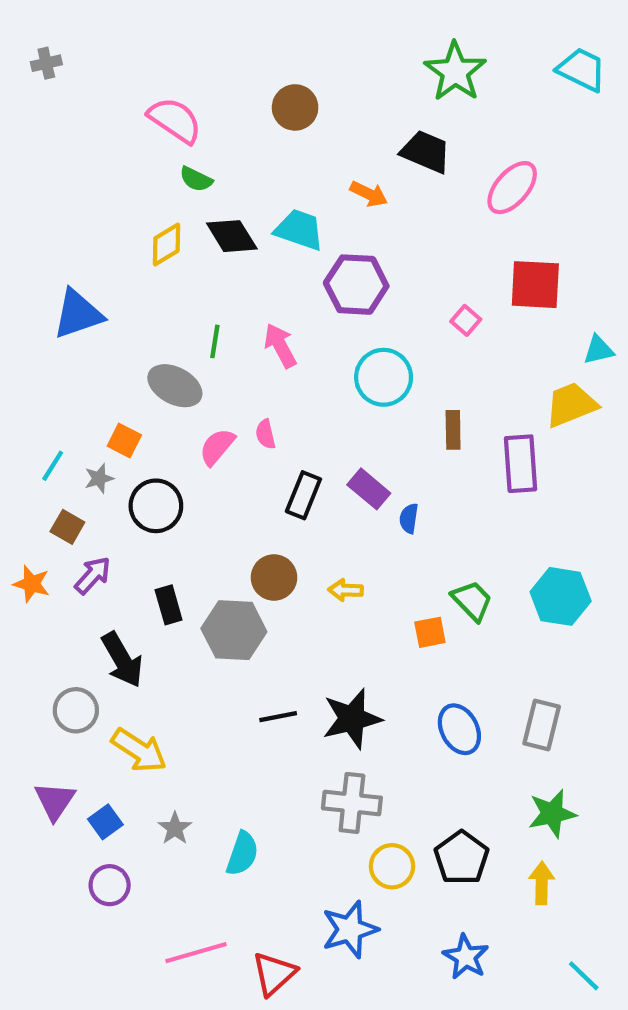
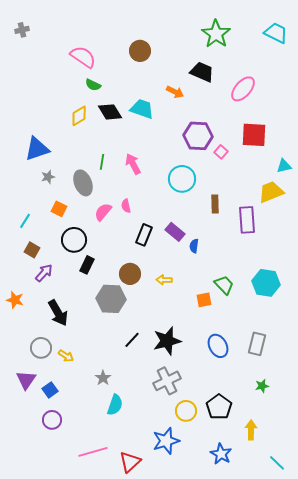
purple hexagon: (356, 285) -> (198, 136), moved
gray ellipse: (175, 386) -> (83, 183), turned 40
gray star: (99, 478) -> (48, 177), moved
orange star: (32, 584) -> (15, 300), moved
black rectangle: (169, 605) -> (87, 265), moved, turned 42
gray circle: (76, 710) -> (41, 348), moved
black line: (278, 717) -> (132, 340), turned -36
yellow arrow: (139, 750) -> (66, 356), size x0.6
gray cross: (352, 803) -> (167, 381), turned -32
green star: (552, 814) -> (262, 386), size x0.6
gray star: (175, 828) -> (103, 378), moved
yellow arrow: (542, 883) -> (251, 430), moved

